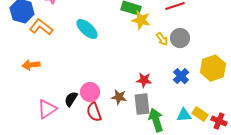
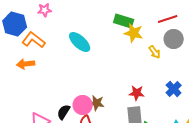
gray circle: (180, 38) -> (174, 39), moved
orange arrow: (31, 65) -> (26, 64), moved
brown star: (119, 97) -> (97, 103), moved

